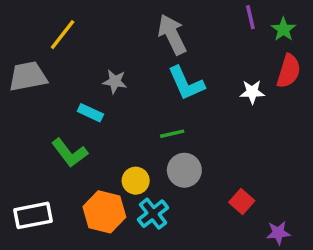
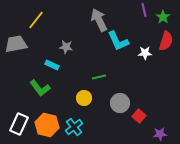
cyan L-shape: (186, 83) -> (118, 41), moved
gray circle: (184, 170) -> (120, 103), moved
yellow circle: (136, 181) -> (84, 98), moved
orange hexagon: (104, 212) -> (47, 125), moved
cyan cross: (153, 214) -> (74, 127), moved
white rectangle: (33, 215) -> (19, 124), turned -55

